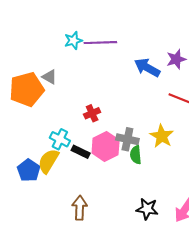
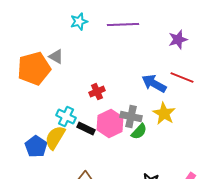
purple line: (100, 43) -> (123, 25), moved
blue arrow: (147, 68) -> (154, 84), moved
green semicircle: (136, 155) -> (139, 132), turned -132

